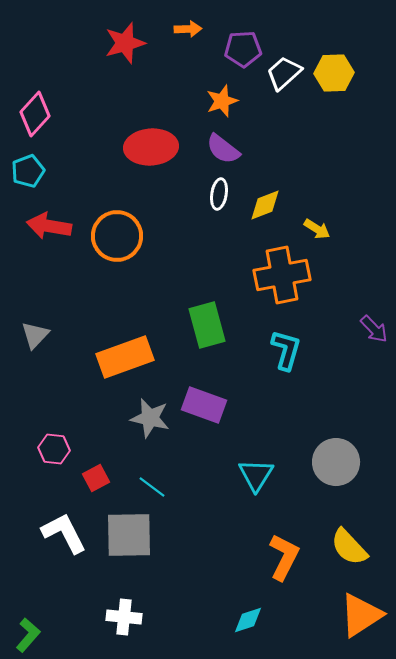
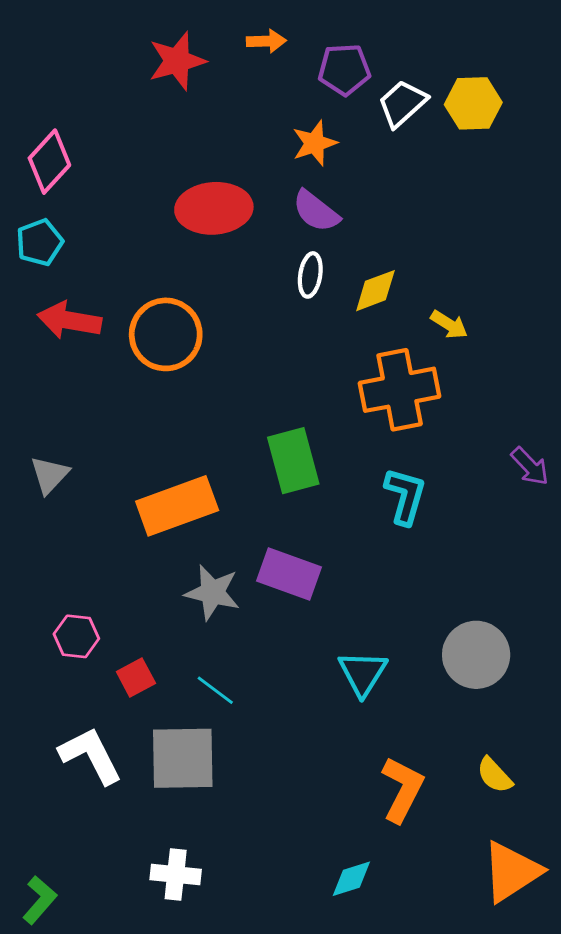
yellow semicircle: (349, 547) -> (495, 775), size x0.7

